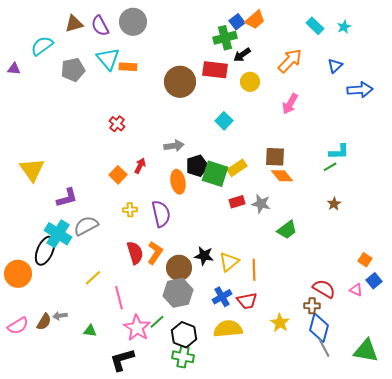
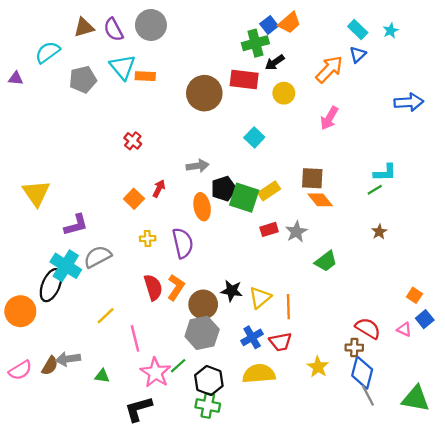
blue triangle: (335, 66) -> (358, 55), moved
gray star: (261, 204) -> (296, 232), turned 30
gray arrow: (60, 316) -> (68, 359), size x1.5

